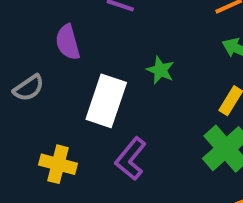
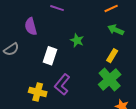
white rectangle: (106, 101) -> (50, 56), size x0.7
yellow cross: (58, 164) -> (38, 92), moved

